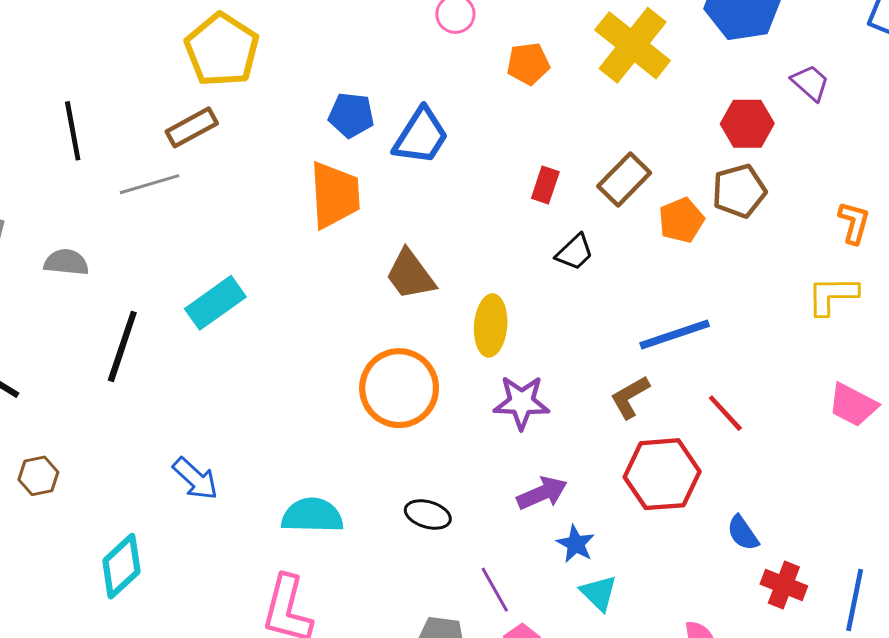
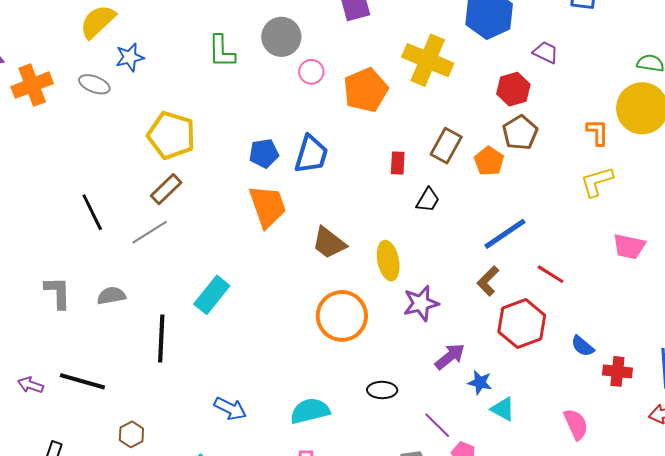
orange pentagon: (528, 64) -> (366, 90), size x1.6

